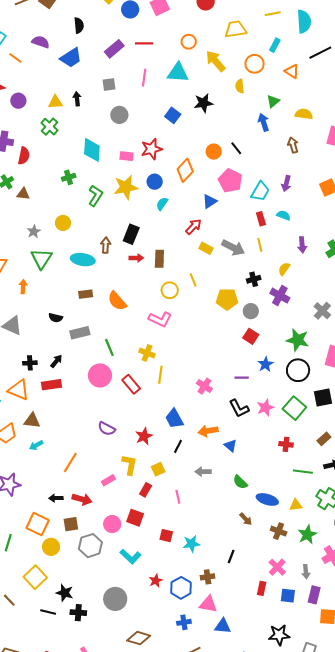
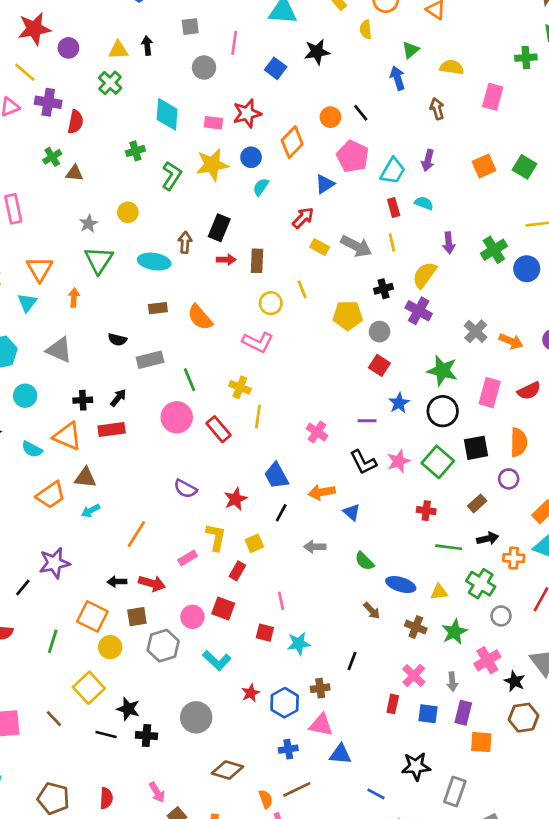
pink line: (144, 78) -> (234, 43), moved
yellow semicircle: (284, 269) -> (424, 275), size x1.5
pink line: (178, 497) -> (281, 601), moved

